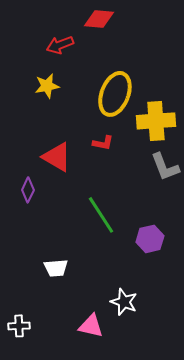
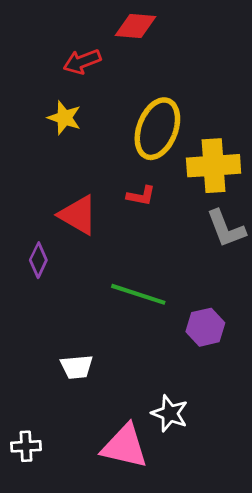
yellow star: (47, 86) -> (64, 118), turned 30
green line: (101, 215) -> (138, 294), turned -39
pink triangle: (91, 326) -> (125, 446), size x1.4

